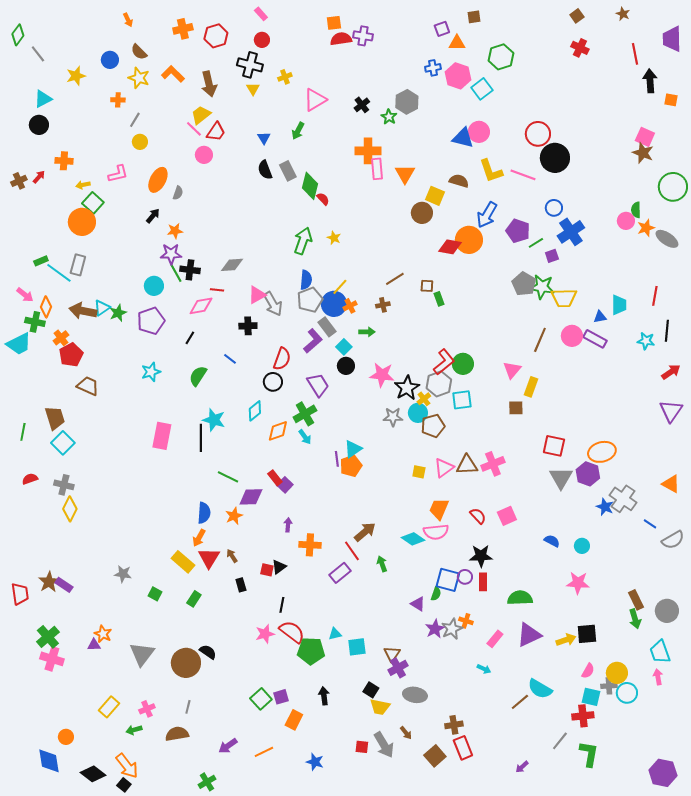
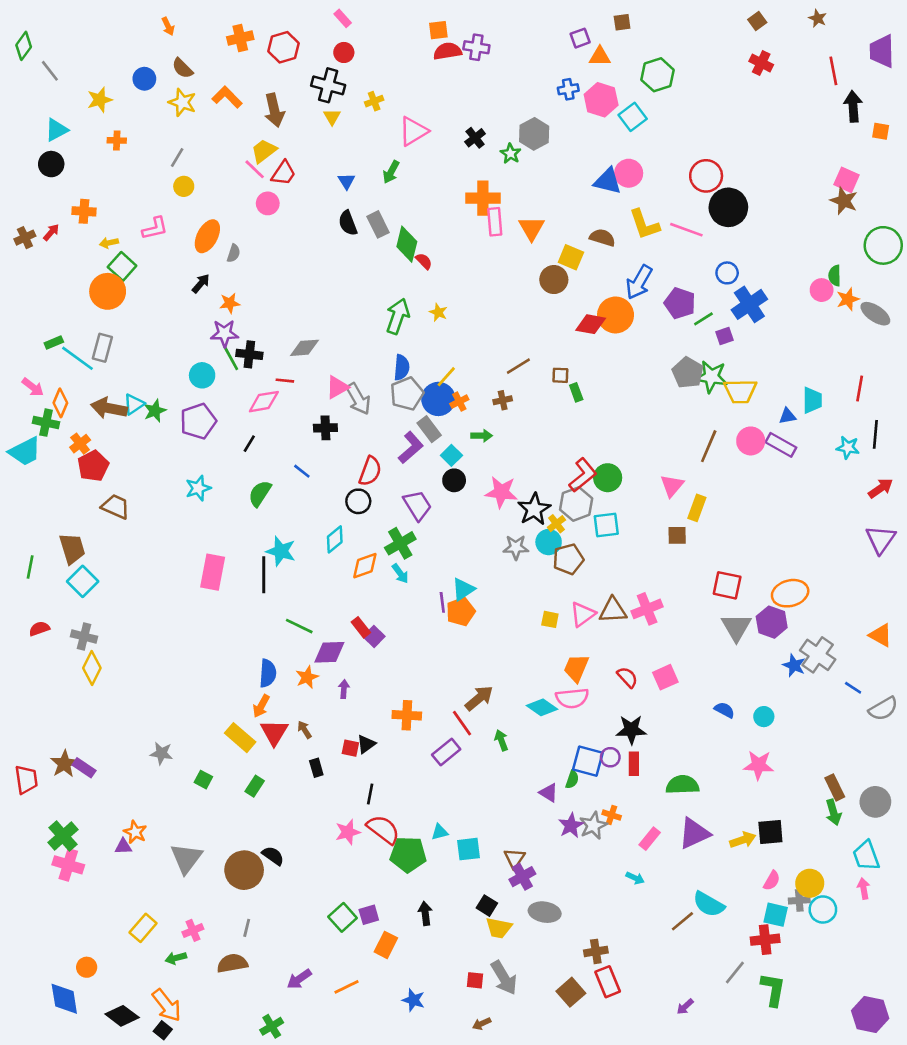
orange cross: (118, 100) -> (117, 140), moved
purple arrow: (288, 525) -> (344, 689), moved
brown arrow: (406, 733) -> (482, 1024), moved, turned 104

